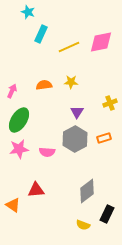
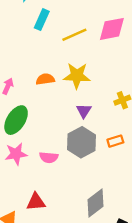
yellow star: (71, 82) -> (77, 76), size x1.6

